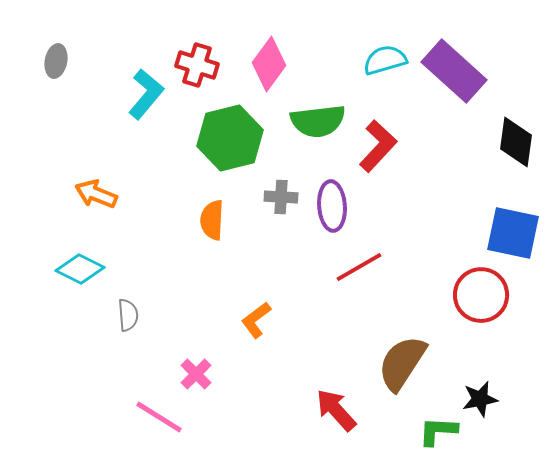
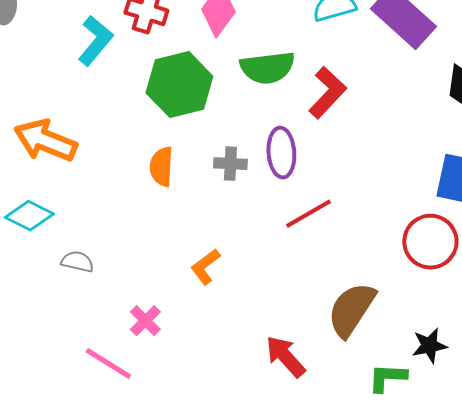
orange arrow: (96, 194) -> (45, 141), size x1.5
gray cross: (281, 197) -> (230, 164), moved
gray semicircle: (128, 315) -> (77, 262), turned -72

